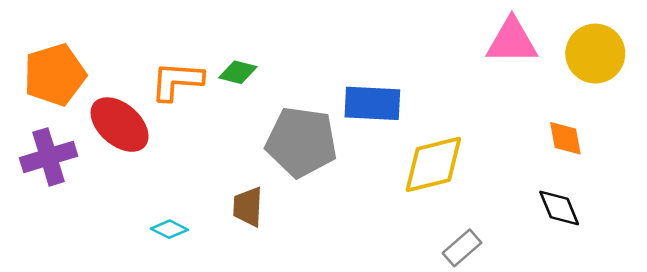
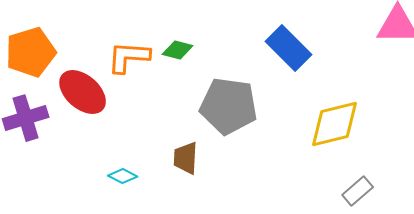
blue rectangle: (372, 103) -> (289, 48), moved, turned 42

